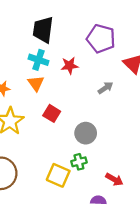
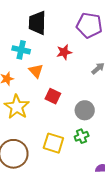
cyan cross: (38, 60) -> (21, 50), moved
yellow square: (58, 175) -> (53, 143), moved

